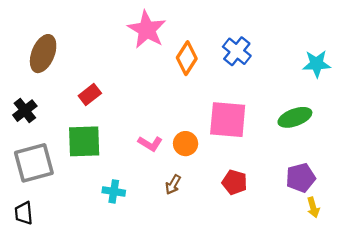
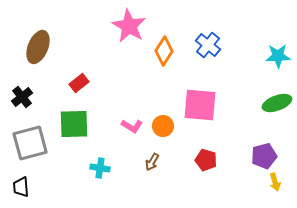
green ellipse: (295, 117) -> (277, 103), moved

